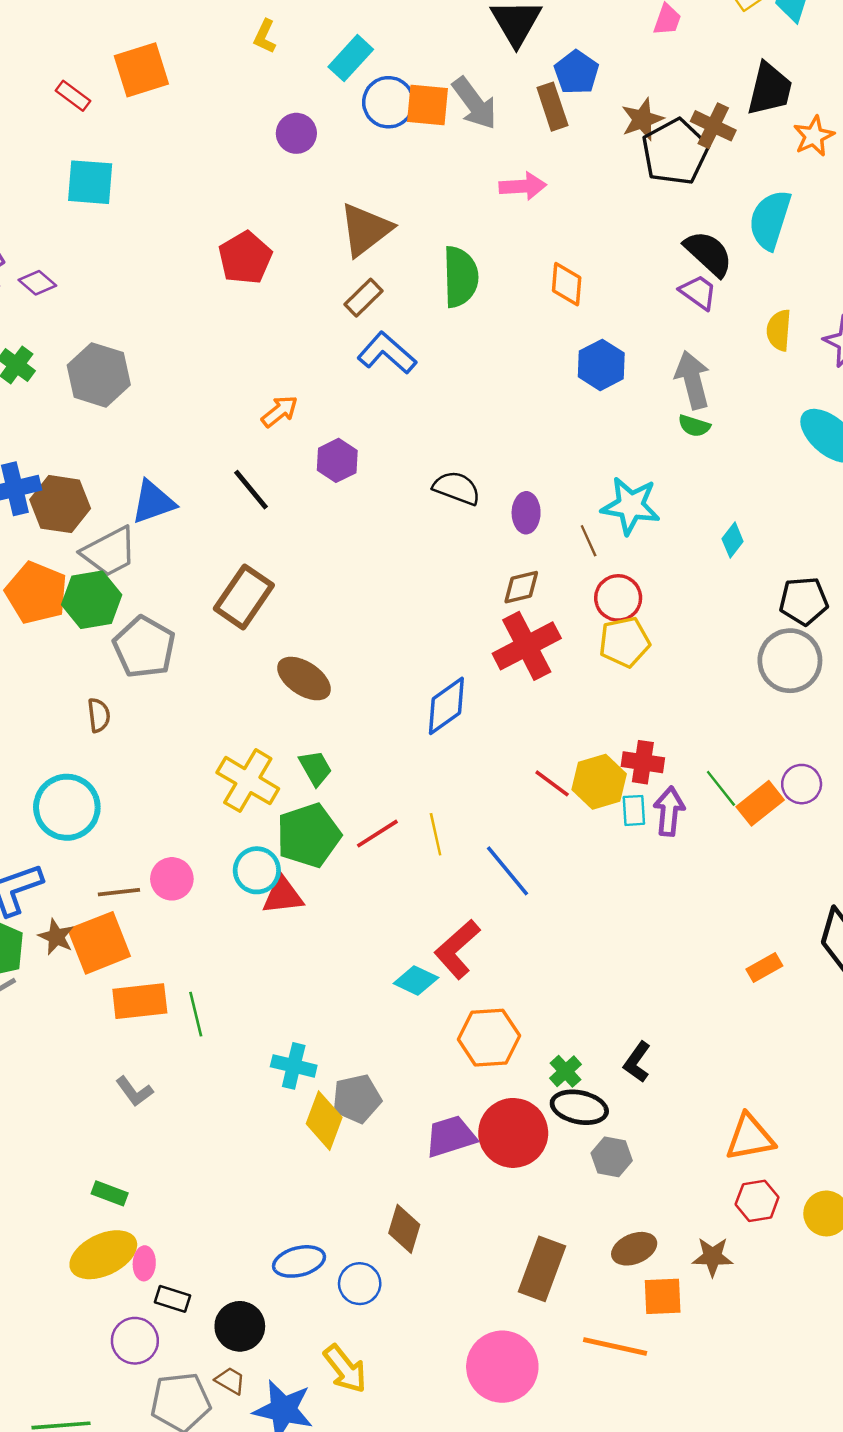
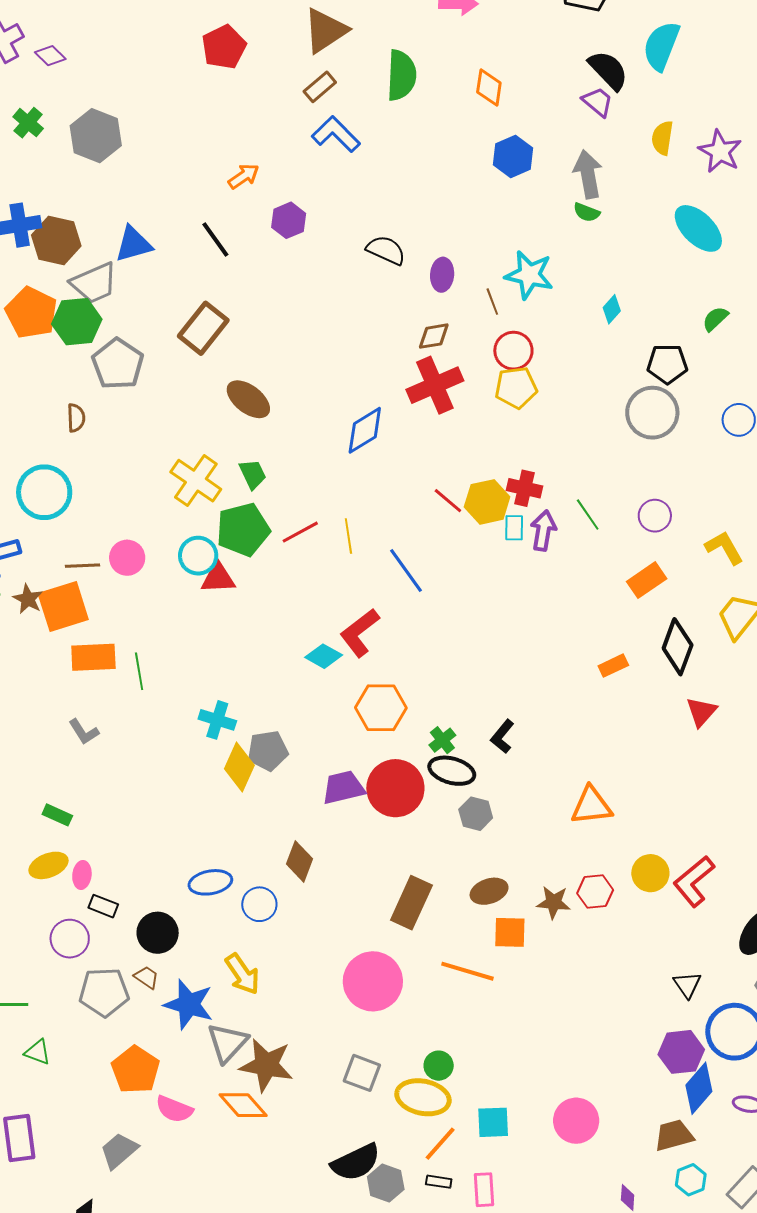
orange rectangle: (760, 803) -> (647, 580), moved
red hexagon: (757, 1201) -> (595, 892), moved
yellow ellipse: (103, 1255) -> (48, 865), size x0.7

